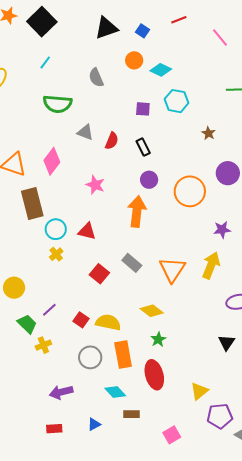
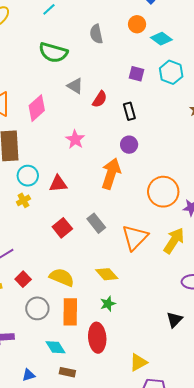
orange circle: (190, 191) -> (163, 192), moved
red triangle: (87, 231) -> (58, 184), turned -30
red square: (81, 320) -> (23, 279), moved

